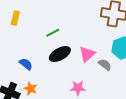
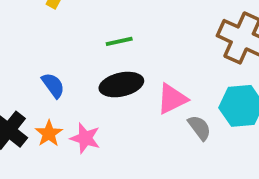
pink star: (78, 88) -> (85, 138), moved

